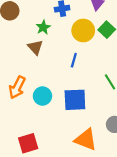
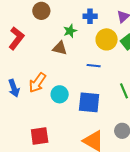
brown triangle: (35, 47) -> (60, 48), turned -42
blue line: (74, 60) -> (94, 66), turned 72

